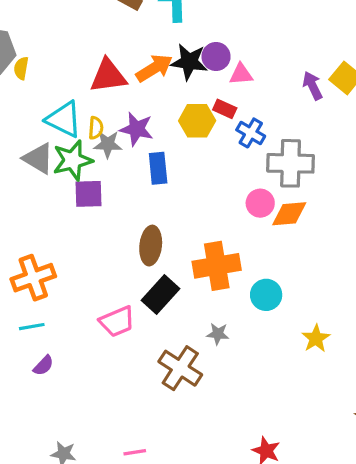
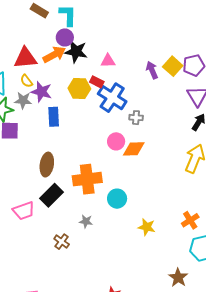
purple circle: (216, 56) -> (65, 37), moved
yellow semicircle: (96, 128) -> (26, 81), moved, turned 136
blue cross: (251, 133) -> (112, 98), size x1.6
gray cross: (291, 163) -> (136, 118), size x0.5
yellow star: (316, 338) -> (147, 227), turned -30
brown cross: (180, 368) -> (62, 242), size x0.6

